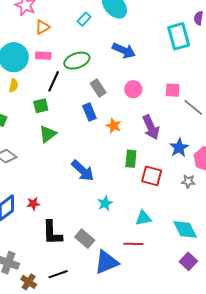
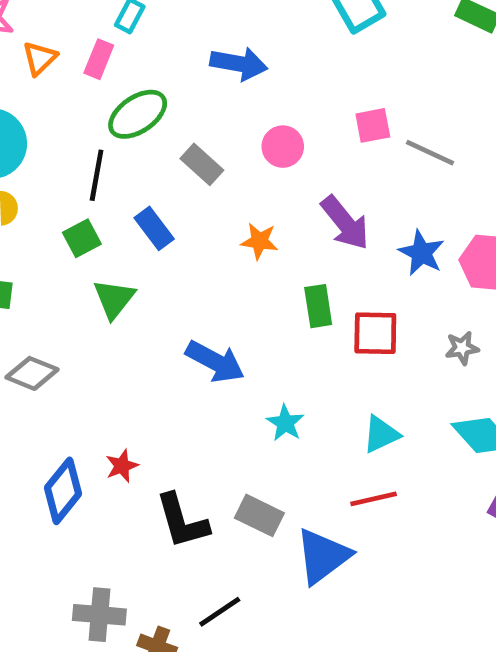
pink rectangle: (43, 56) -> (99, 59), moved, turned -56
blue rectangle: (89, 112) -> (154, 228), moved
gray star: (188, 181) -> (462, 348), moved

